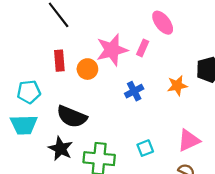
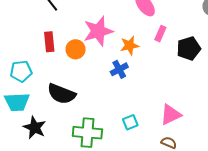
pink rectangle: (143, 48) -> (160, 34), moved
orange star: (177, 86) -> (129, 46), moved
black star: (61, 149) -> (35, 128), moved

